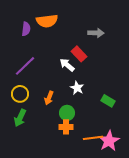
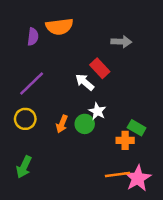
green circle: (67, 113) -> (85, 124), moved
green arrow: (20, 118) -> (24, 167), moved
orange cross: (66, 127) -> (125, 140), moved

